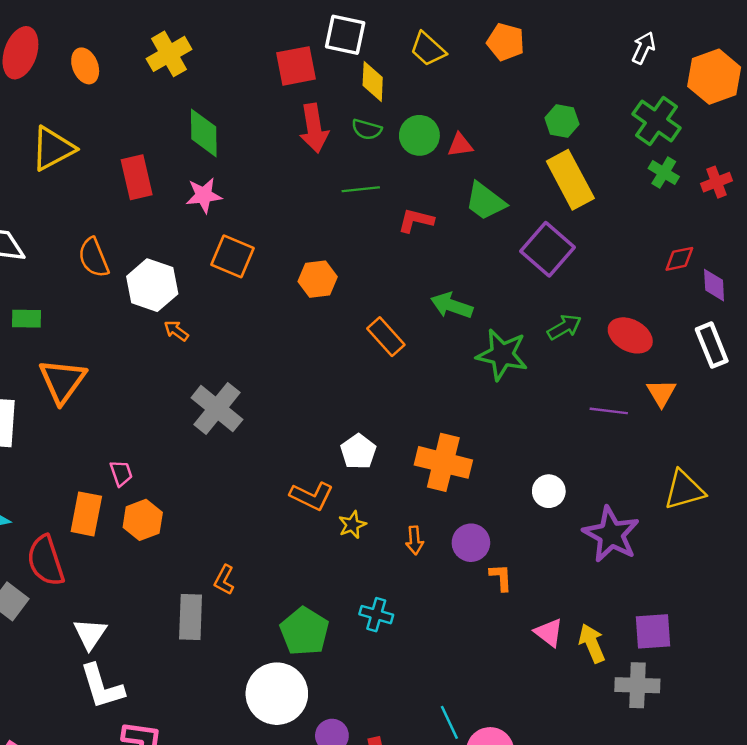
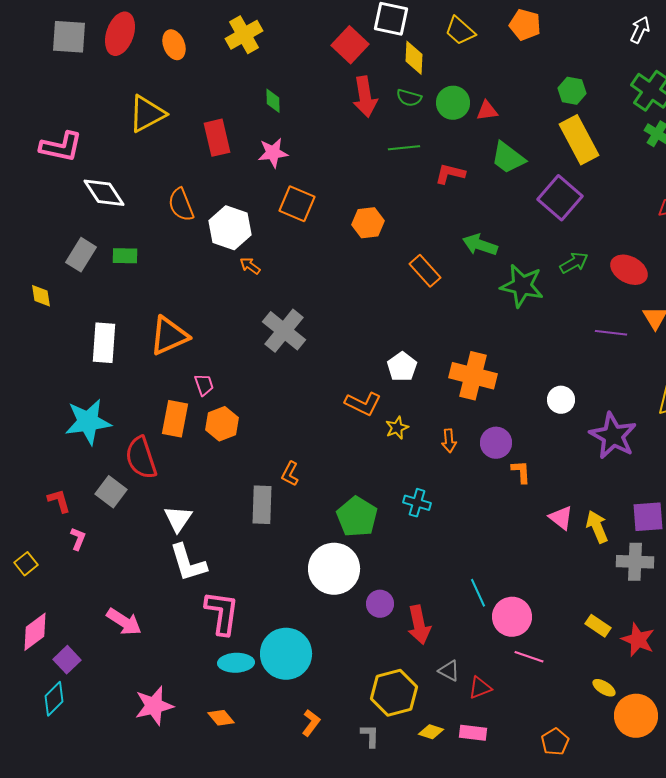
red square: (296, 66) -> (350, 45), turned -36
green diamond: (204, 133) -> (273, 101), size x0.6
orange triangle: (62, 381) -> (169, 336), moved, turned 30

